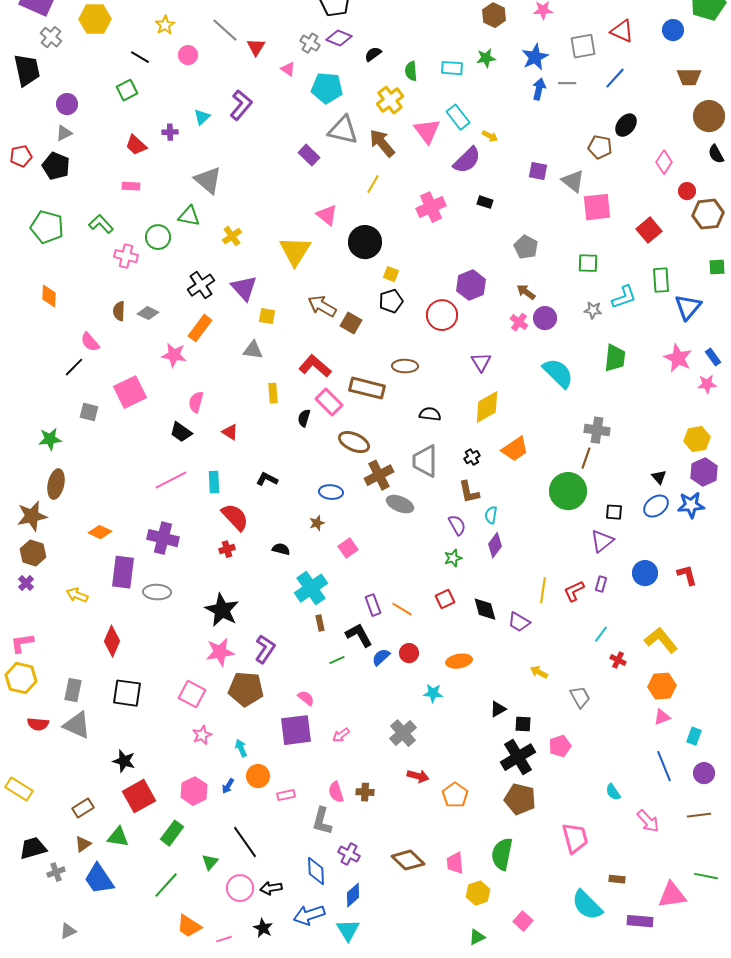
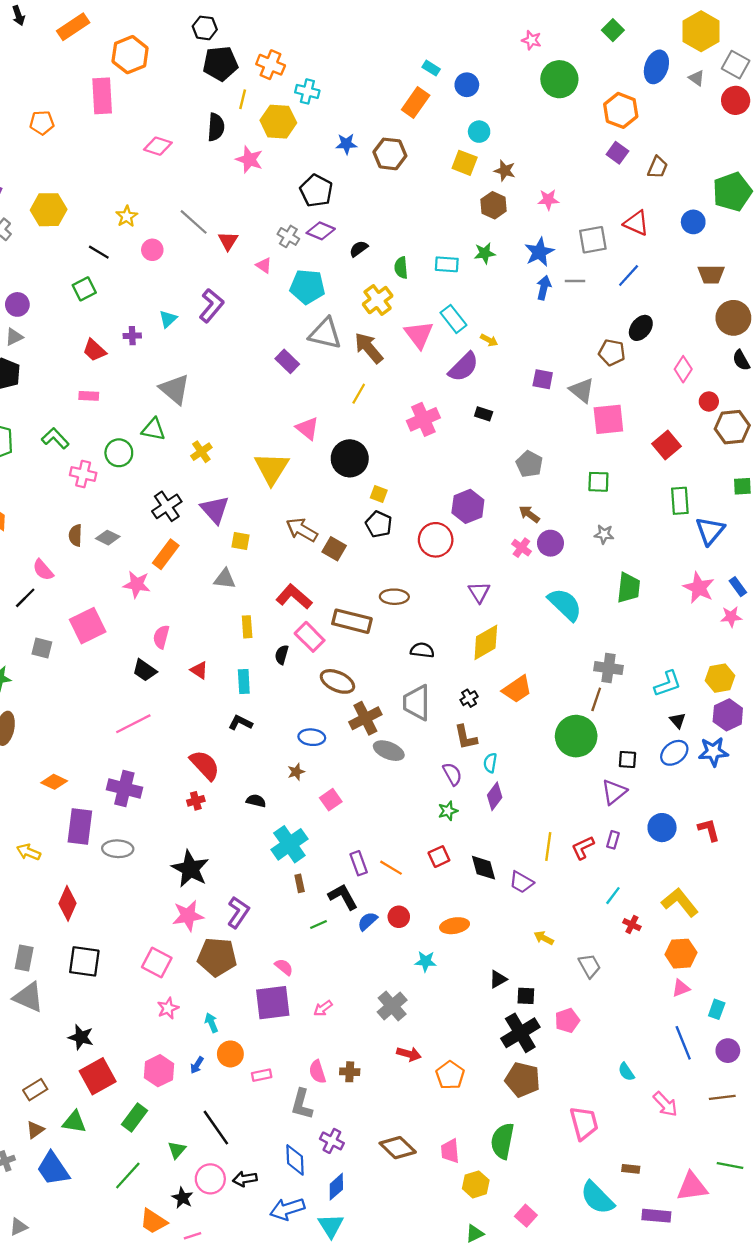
cyan L-shape: (624, 297) -> (668, 684), moved
black pentagon: (391, 301) -> (379, 524), turned -30
cyan rectangle: (214, 482) -> (244, 681), moved
black star: (263, 928) -> (182, 1198), moved

